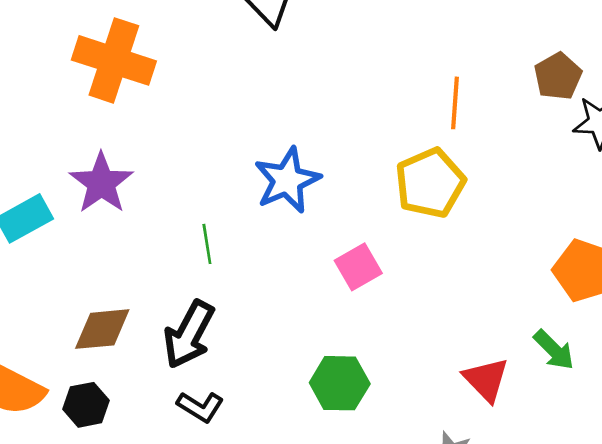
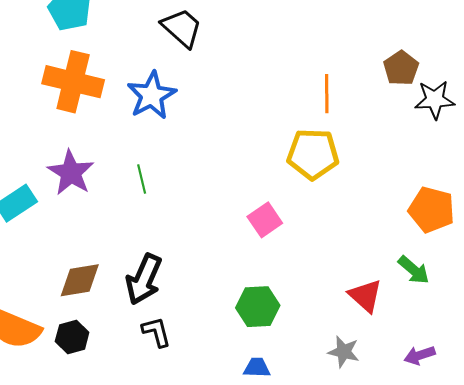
blue star: (287, 180) -> (152, 95), moved
yellow pentagon: (430, 183) -> (313, 154), turned 30
green line: (207, 244) -> (142, 179), moved
black L-shape: (200, 407) -> (156, 332), turned -132

